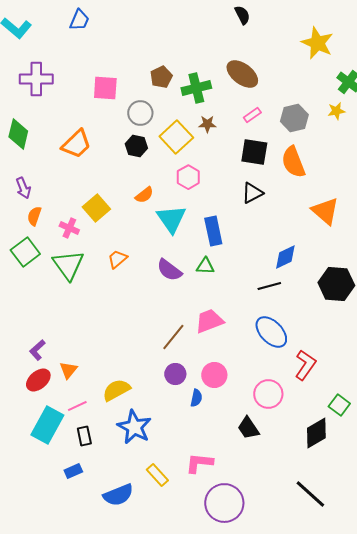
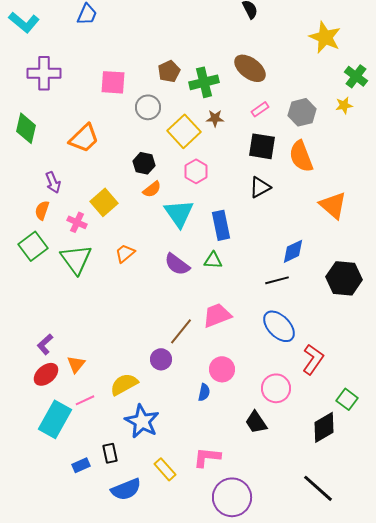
black hexagon: (136, 146) -> (144, 163), moved
purple arrow: (23, 188) -> (53, 182), moved
purple circle: (175, 374) -> (161, 359), moved
black rectangle: (84, 436) -> (110, 453), moved

